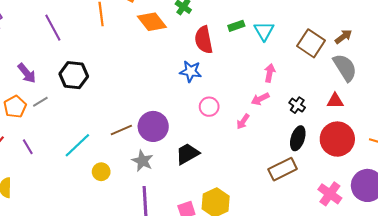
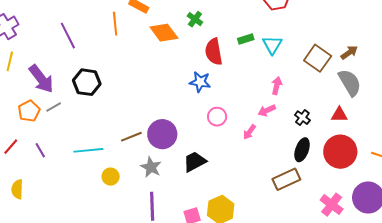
purple arrow: (27, 73) -> (41, 79), size x1.4
cyan line: (77, 145) -> (88, 150), turned 36

